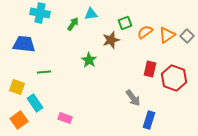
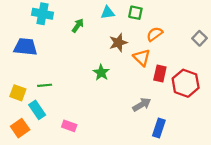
cyan triangle: (91, 14) -> (108, 13), moved
green square: (125, 23) -> (135, 13), moved, turned 32
orange triangle: (167, 35) -> (142, 58), moved, turned -42
green star: (89, 60) -> (101, 72), moved
green line: (44, 72) -> (45, 85), moved
gray arrow: (133, 98) -> (142, 105), turned -84

